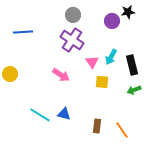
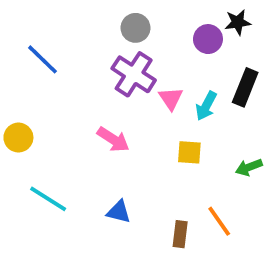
blue line: (23, 32) -> (43, 59), turned 48
pink triangle: (92, 62) -> (171, 99), moved
black rectangle: (132, 65) -> (245, 87), moved, turned 36
cyan line: (40, 115) -> (48, 199), moved
orange line: (122, 130) -> (219, 221), moved

